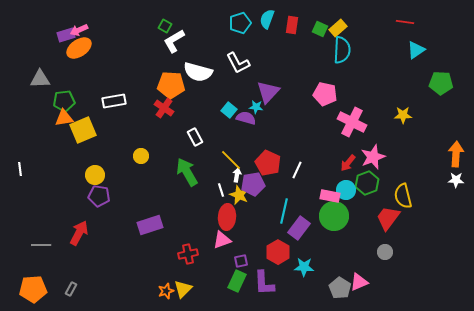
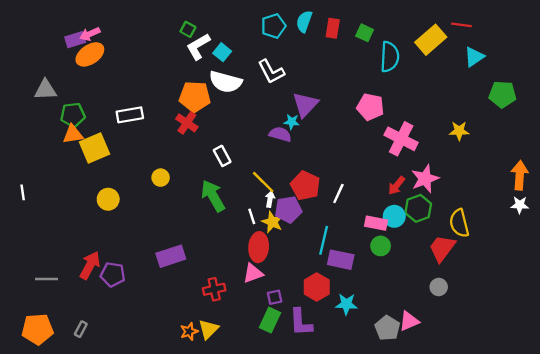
yellow rectangle: (338, 28) -> (431, 40), moved, size x1.5
cyan square: (229, 110) -> (222, 52), moved
purple pentagon: (99, 196) -> (113, 274), moved
green circle: (334, 216) -> (381, 246), size x0.6
purple rectangle: (299, 228) -> (341, 260), turned 65

